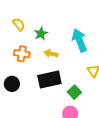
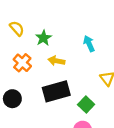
cyan arrow: (79, 40) -> (89, 44), size x0.6
orange cross: (22, 54) -> (22, 63), turned 35

